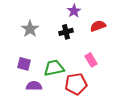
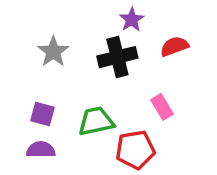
black cross: (66, 32) -> (117, 57), size x1.5
purple semicircle: (34, 86) -> (41, 150), moved

